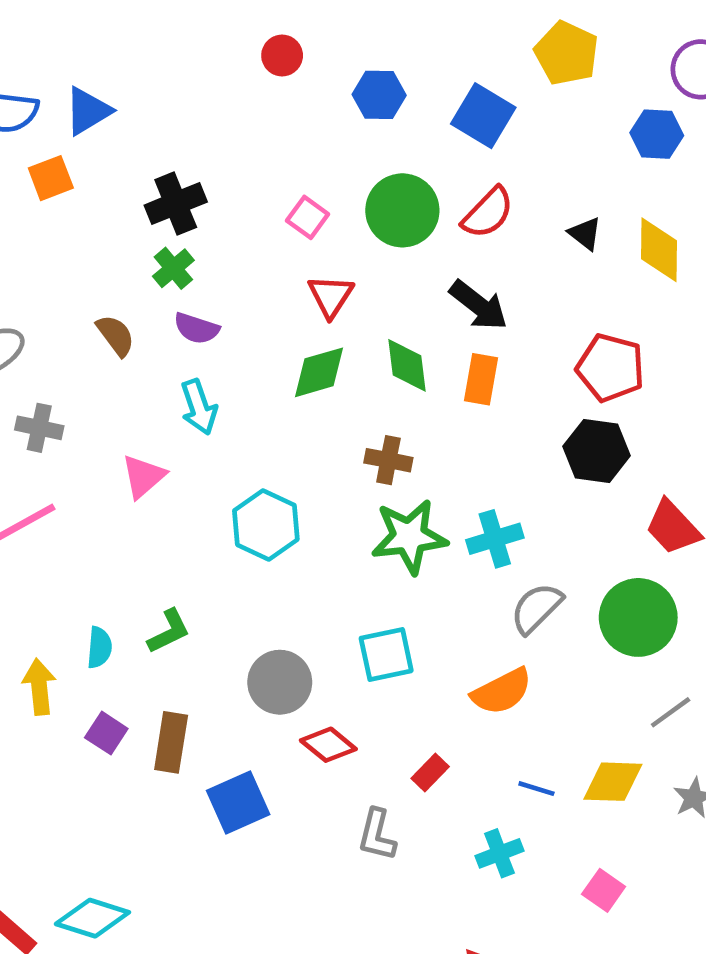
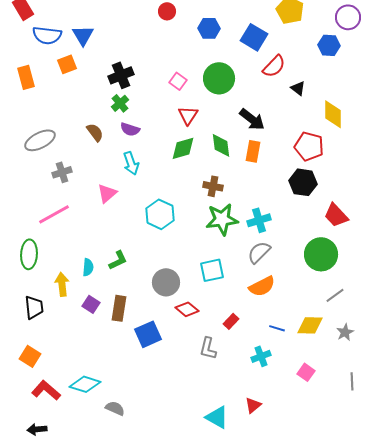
blue triangle: (88, 111) -> (83, 35), turned -30
red semicircle: (488, 213) -> (274, 66), moved
yellow diamond: (659, 250) -> (333, 114), moved
gray cross: (39, 428) -> (62, 172), turned -30
gray semicircle: (536, 608) -> (259, 252), moved

